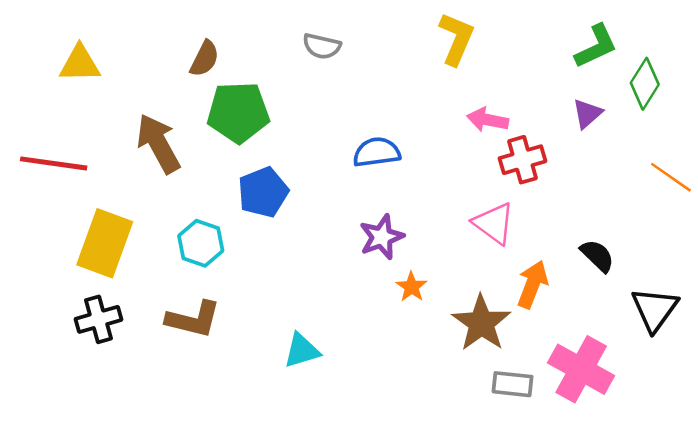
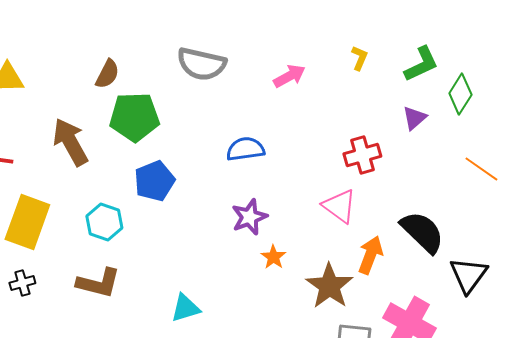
yellow L-shape: (456, 39) -> (359, 58), moved, size x0.6
gray semicircle: (322, 46) -> (201, 64), size x1.6
pink arrow: (488, 120) -> (289, 76), moved, turned 140
black semicircle: (597, 256) -> (422, 232), size x1.6
black cross: (99, 319) -> (22, 283), size x0.7

